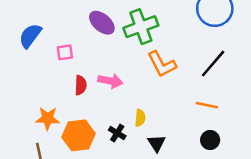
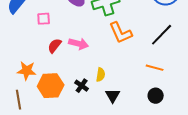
red semicircle: (81, 85) -> (55, 46), turned -147

